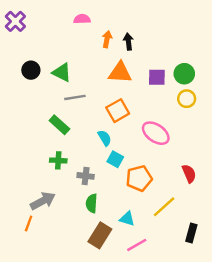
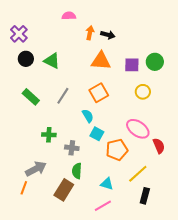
purple cross: (15, 21) -> (19, 34), moved
black arrow: (128, 42) -> (108, 35), turned 112
gray line: (75, 97) -> (63, 96), moved, turned -48
yellow circle: (187, 99) -> (143, 92), moved
green rectangle: (59, 125) -> (31, 97), moved
pink ellipse: (156, 133) -> (138, 129), moved
black rectangle: (191, 233) -> (145, 196), moved
brown rectangle: (100, 235) -> (64, 190), moved
pink line: (137, 245) -> (103, 206), moved

